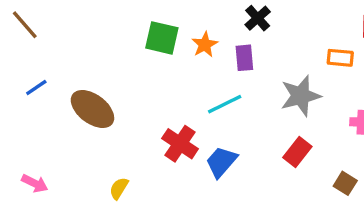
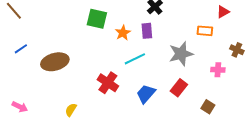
orange star: (205, 45) -> (123, 33), moved
brown ellipse: (92, 109) -> (55, 62), turned -52
blue trapezoid: (221, 162) -> (146, 94), moved

